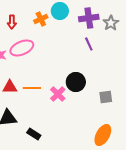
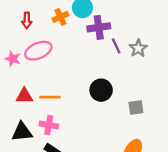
purple cross: (89, 18) -> (99, 27), moved
gray star: (111, 23) -> (138, 48), moved
pink cross: (58, 94) -> (49, 125), moved, turned -35

